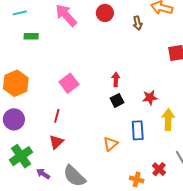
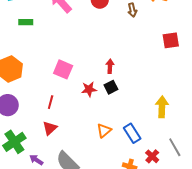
pink square: (69, 83) -> (63, 69), turned -30
red star: (150, 98) -> (89, 89), moved
blue rectangle: (138, 130) -> (132, 133), moved, turned -30

